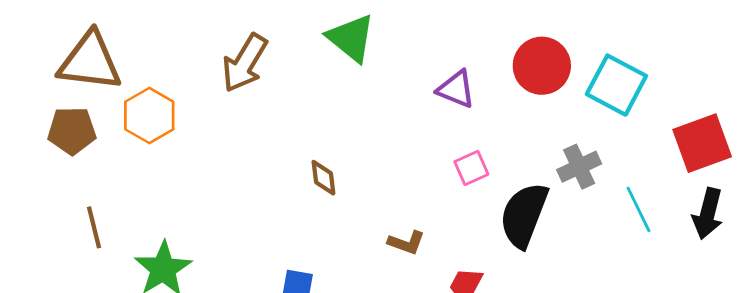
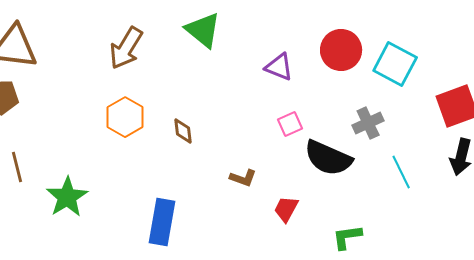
orange hexagon: (149, 115) -> (125, 117), moved
cyan line: (639, 209) -> (401, 172), moved
black semicircle: (524, 215) -> (328, 158), turned -87

